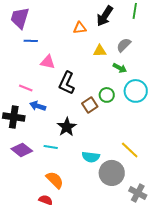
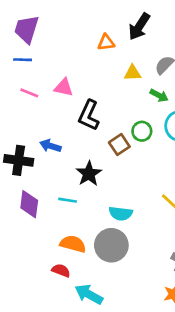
blue line: (31, 41) -> (23, 60), moved
pink line: (26, 88) -> (29, 93), moved
purple diamond: (22, 150) -> (29, 204), turned 60
gray circle: (112, 173) -> (111, 245), moved
orange semicircle: (55, 180) -> (73, 244), turned -30

